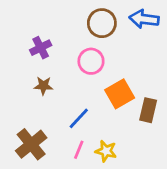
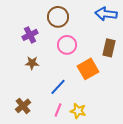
brown circle: (102, 23) -> (58, 17), moved
brown rectangle: (148, 110) -> (109, 48), moved
brown cross: (31, 144) -> (23, 106), size x0.7

